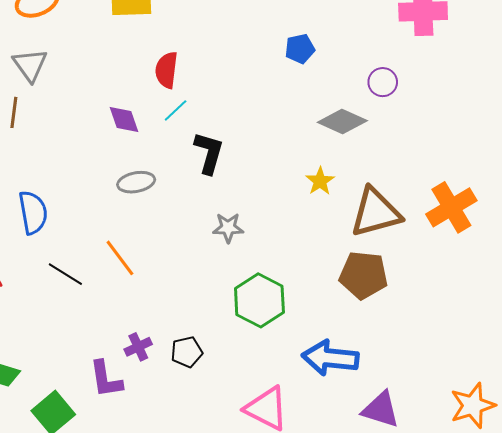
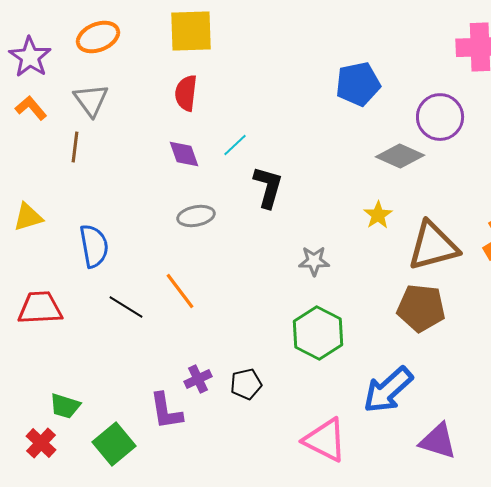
blue pentagon: (300, 49) -> (358, 84), size x1.5
red semicircle: (166, 70) -> (186, 93), moved
purple circle: (383, 82) -> (440, 117), size x1.6
gray star: (228, 228) -> (314, 261), moved
blue arrow: (330, 358) -> (388, 390), turned -48

